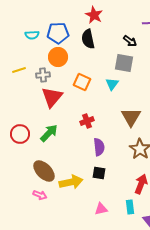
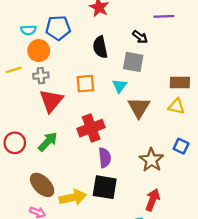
black semicircle: (88, 39) -> (100, 47), moved
orange circle: (58, 57) -> (39, 51), moved
orange square: (82, 82) -> (85, 84), turned -30
brown triangle: (131, 117) -> (139, 108), moved
red cross: (87, 121) -> (91, 128), size x1.6
black square: (99, 173) -> (105, 187), size x1.6

